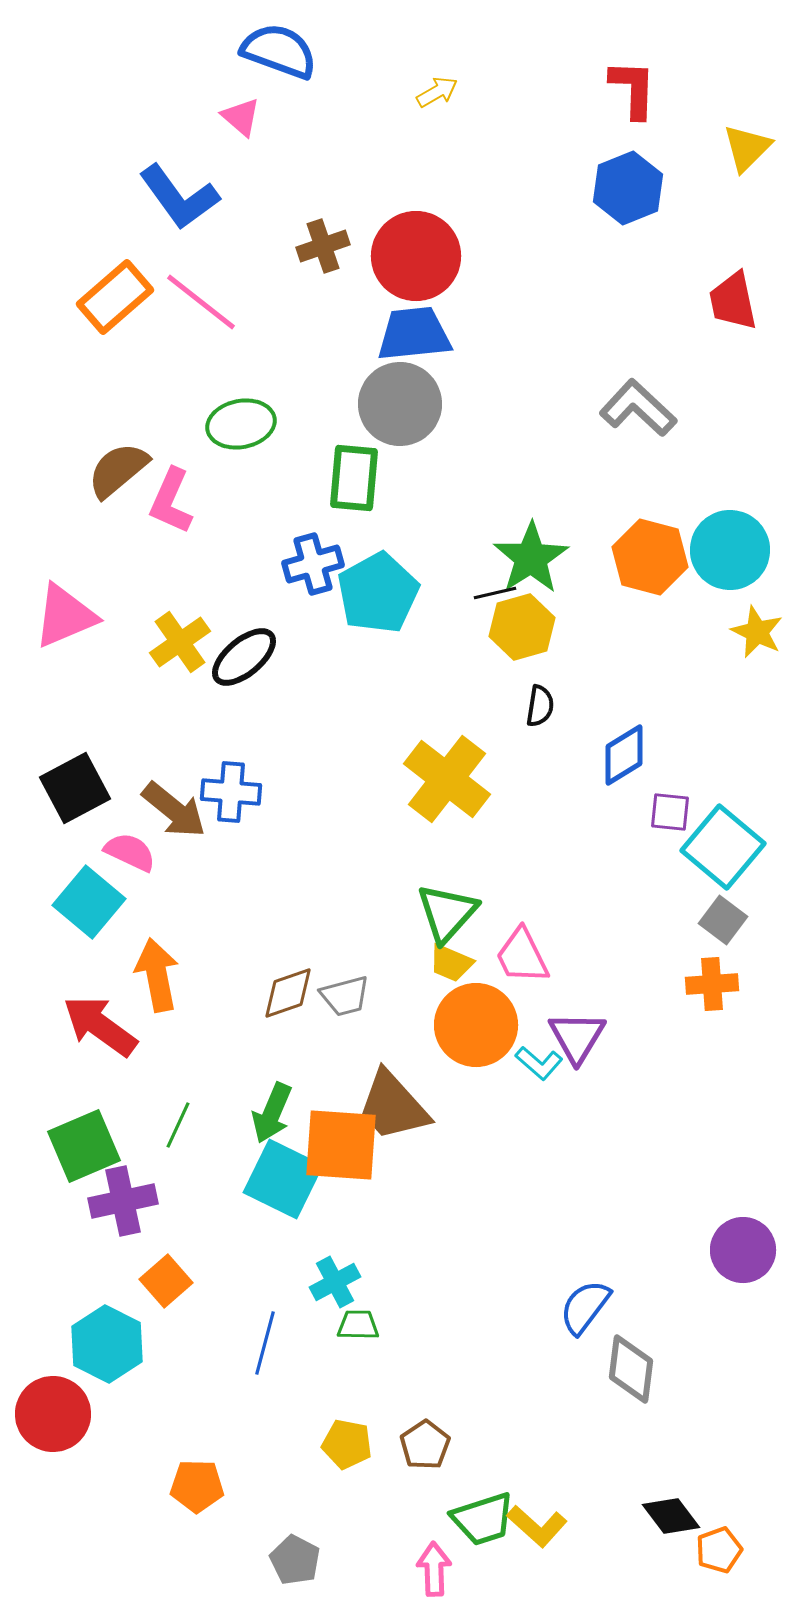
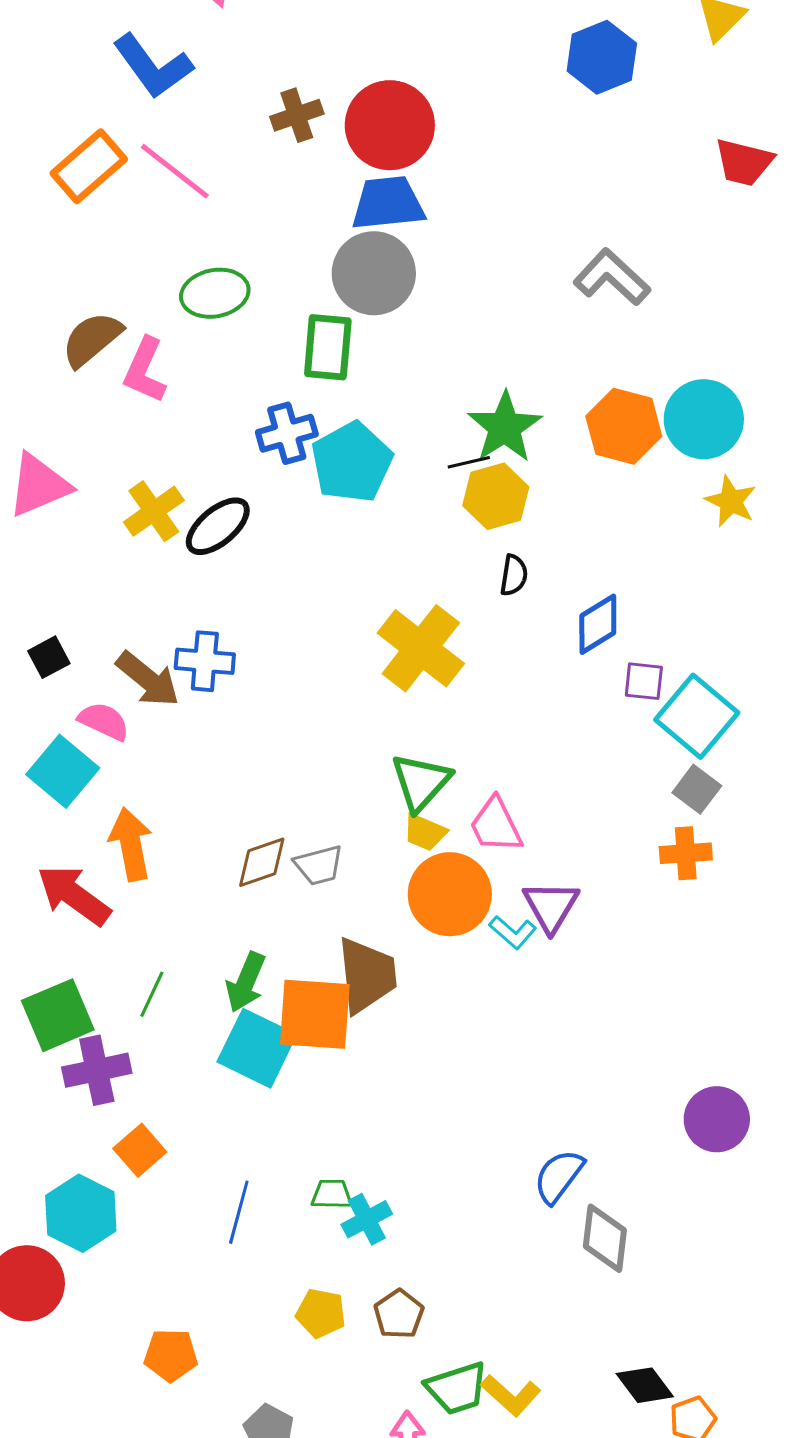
red trapezoid: (733, 301) -> (744, 162), moved, turned -64
black square: (75, 788) -> (49, 657), size x0.6
brown trapezoid: (393, 1106) -> (367, 975), turned -144
cyan cross: (335, 1282) -> (367, 1219), moved

